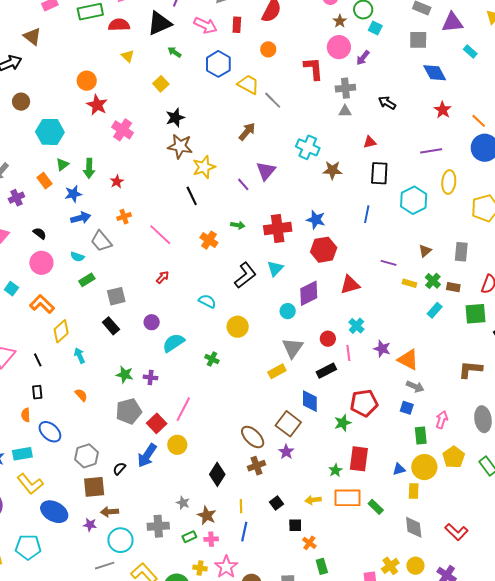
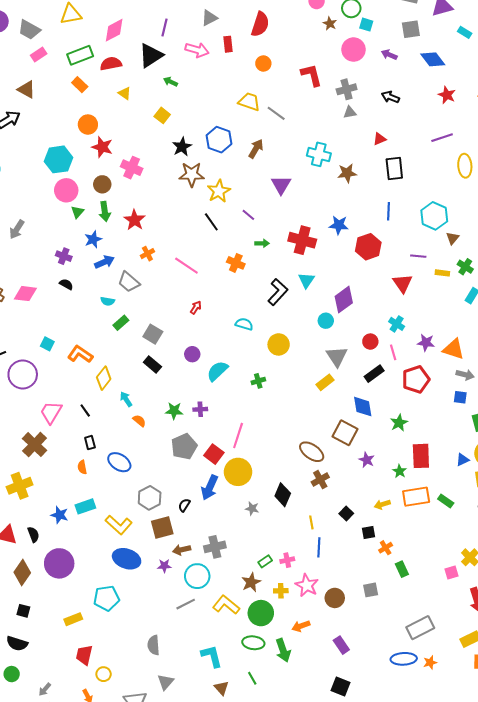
pink circle: (339, 47) -> (354, 50), moved
purple arrow: (363, 58) -> (389, 55), moved, turned 84
blue hexagon: (218, 64) -> (219, 140), moved
brown circle: (21, 102) -> (102, 184), moved
cyan hexagon: (50, 132) -> (58, 159), moved
orange rectangle: (44, 181) -> (80, 85), moved
red star: (117, 182) -> (134, 220), size x1.5
purple line: (243, 184) -> (248, 215), moved
purple cross: (16, 198) -> (64, 256), moved, turned -35
cyan hexagon: (414, 200) -> (434, 216), moved
red cross: (278, 228) -> (302, 240), turned 32
red hexagon: (324, 250) -> (368, 247), moved
pink circle: (41, 263) -> (66, 190), moved
red triangle: (350, 285) -> (403, 283), moved, turned -40
gray square: (116, 296) -> (153, 334), turned -36
green cross: (212, 359) -> (258, 381), turned -32
orange semicircle: (81, 395) -> (139, 421), moved
red pentagon: (364, 403) -> (416, 379), moved
blue ellipse: (50, 432) -> (119, 462), moved
yellow circle: (177, 445) -> (238, 472), size x1.4
purple star: (286, 452) -> (367, 460), moved
yellow L-shape: (30, 484) -> (119, 525), moved
gray star: (183, 503) -> (252, 509), moved
brown star: (207, 515) -> (251, 582), moved, turned 30
gray cross: (158, 526) -> (215, 547), moved
orange cross: (309, 543) -> (386, 548), turned 32

